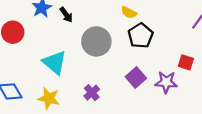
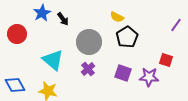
purple square: (136, 77) -> (123, 73), turned -30
purple cross: (92, 93) -> (88, 69), moved

